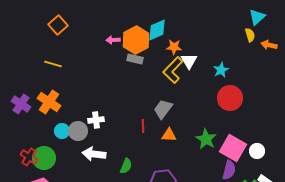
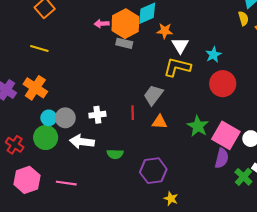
yellow L-shape: (173, 70) -> (177, 67), moved, turned 60
white cross: (96, 120) -> (97, 115), moved
green circle: (44, 158) -> (46, 138), moved
green semicircle: (126, 166) -> (115, 154), turned 70

